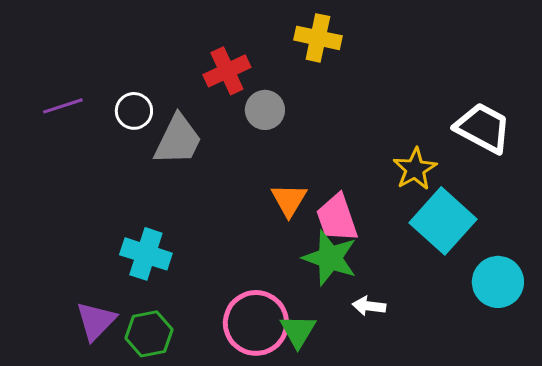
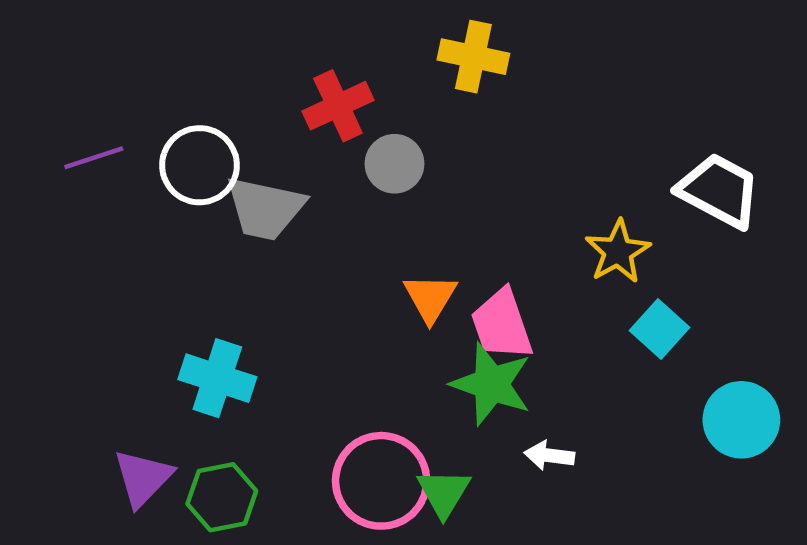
white circle: (134, 111) -> (199, 165), size x1.4
gray trapezoid: (178, 140) -> (265, 208), turned 76
cyan square: (443, 221) -> (659, 329), size x0.6

